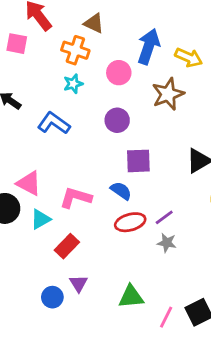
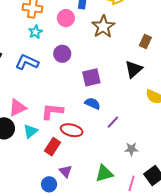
purple circle: (117, 120) -> (62, 54), moved
pink triangle: (29, 183) -> (17, 108), turned -42
blue semicircle: (121, 191) -> (93, 103), moved
purple line: (164, 217) -> (113, 122), moved
red ellipse: (130, 222) -> (72, 130), moved, turned 40
gray star: (167, 243) -> (131, 149), moved

